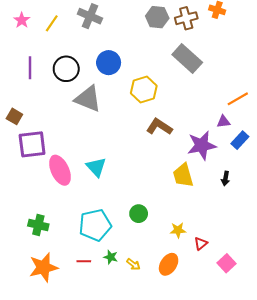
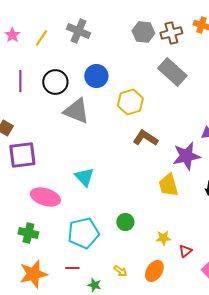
pink ellipse: (60, 170) -> (45, 197), moved, turned -48
green star: (111, 257) -> (94, 285), moved

